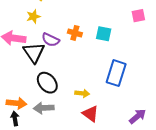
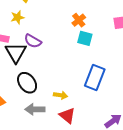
orange cross: (75, 33) -> (79, 20), moved, turned 32
gray arrow: (44, 108) -> (35, 109), moved

